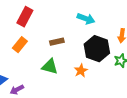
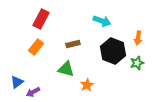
orange star: (81, 71) -> (87, 85), moved

